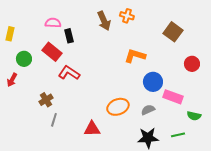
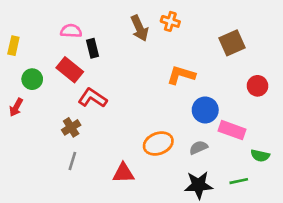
brown square: (173, 32) -> (232, 43), turned 30
brown cross: (46, 100) -> (71, 127), moved

